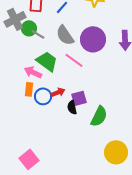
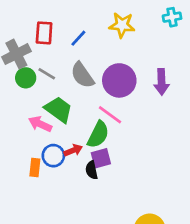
green circle: (29, 28) -> (26, 78), moved
pink line: (74, 60) -> (110, 115), moved
orange rectangle: (29, 89) -> (35, 167), moved
green semicircle: (99, 116) -> (98, 135), moved

